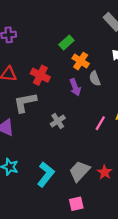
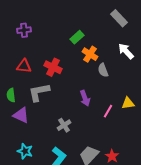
purple arrow: (75, 87) -> (85, 98), moved
gray cross: (58, 121) -> (64, 125), moved

